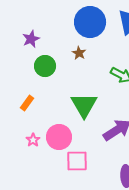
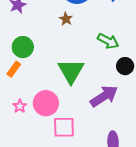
green circle: (45, 66) -> (23, 47), moved

